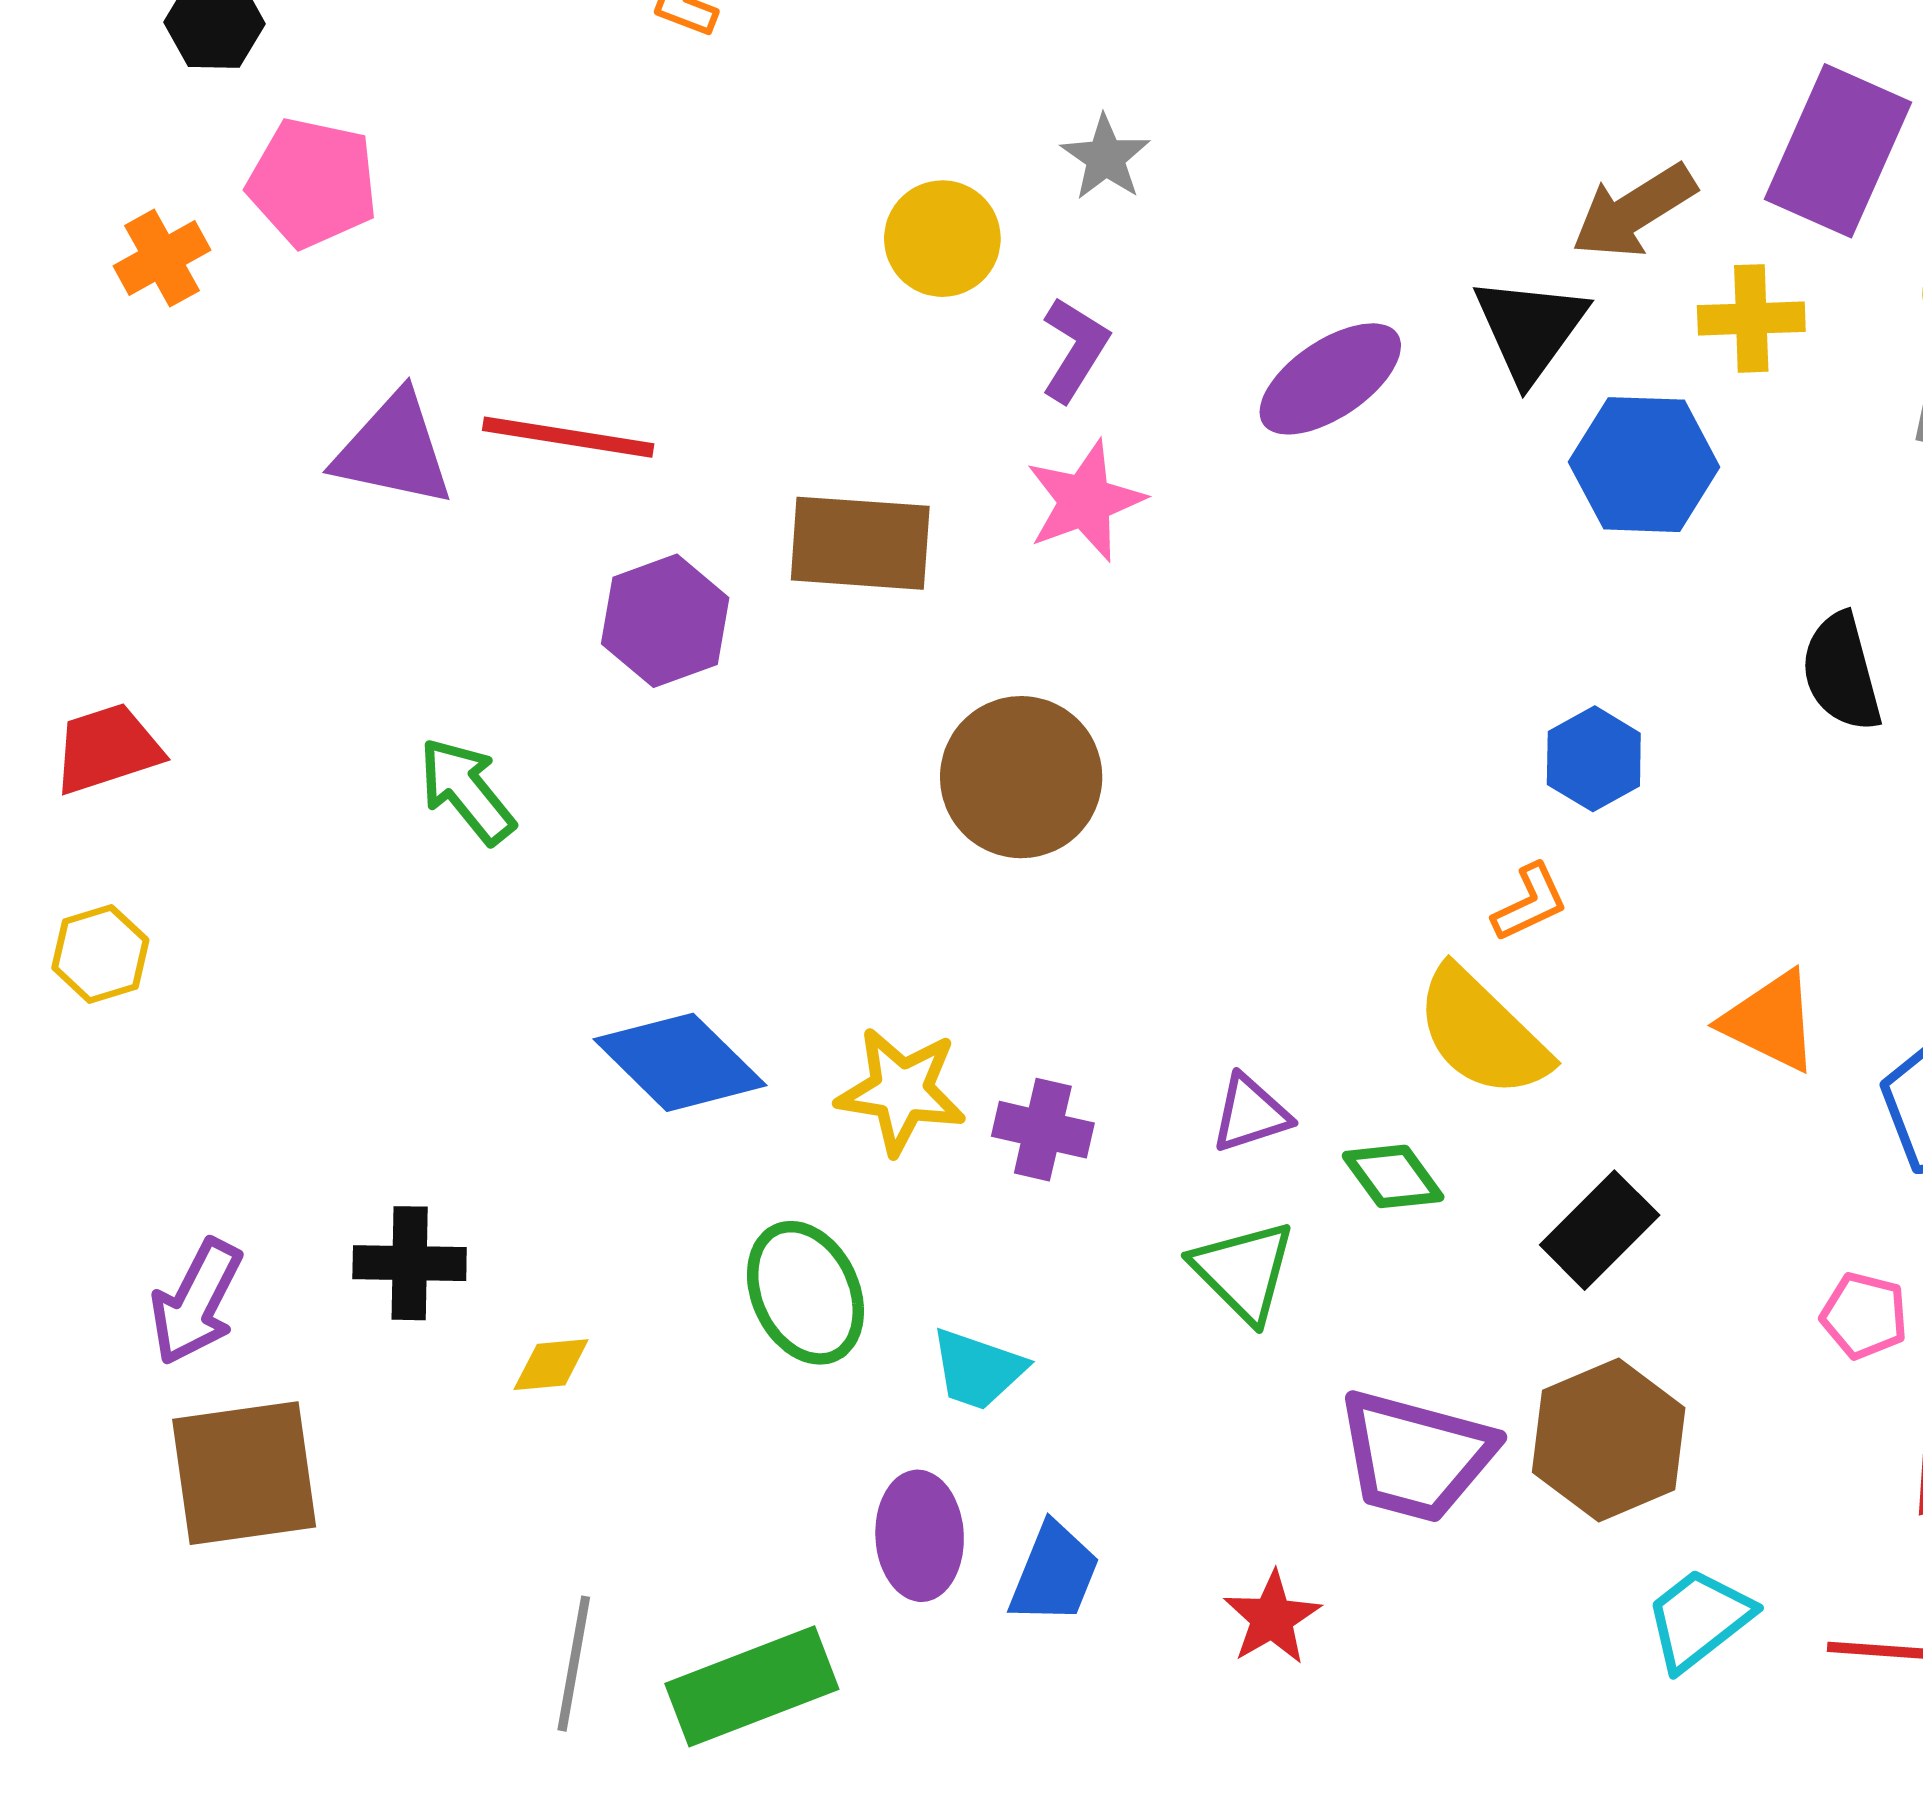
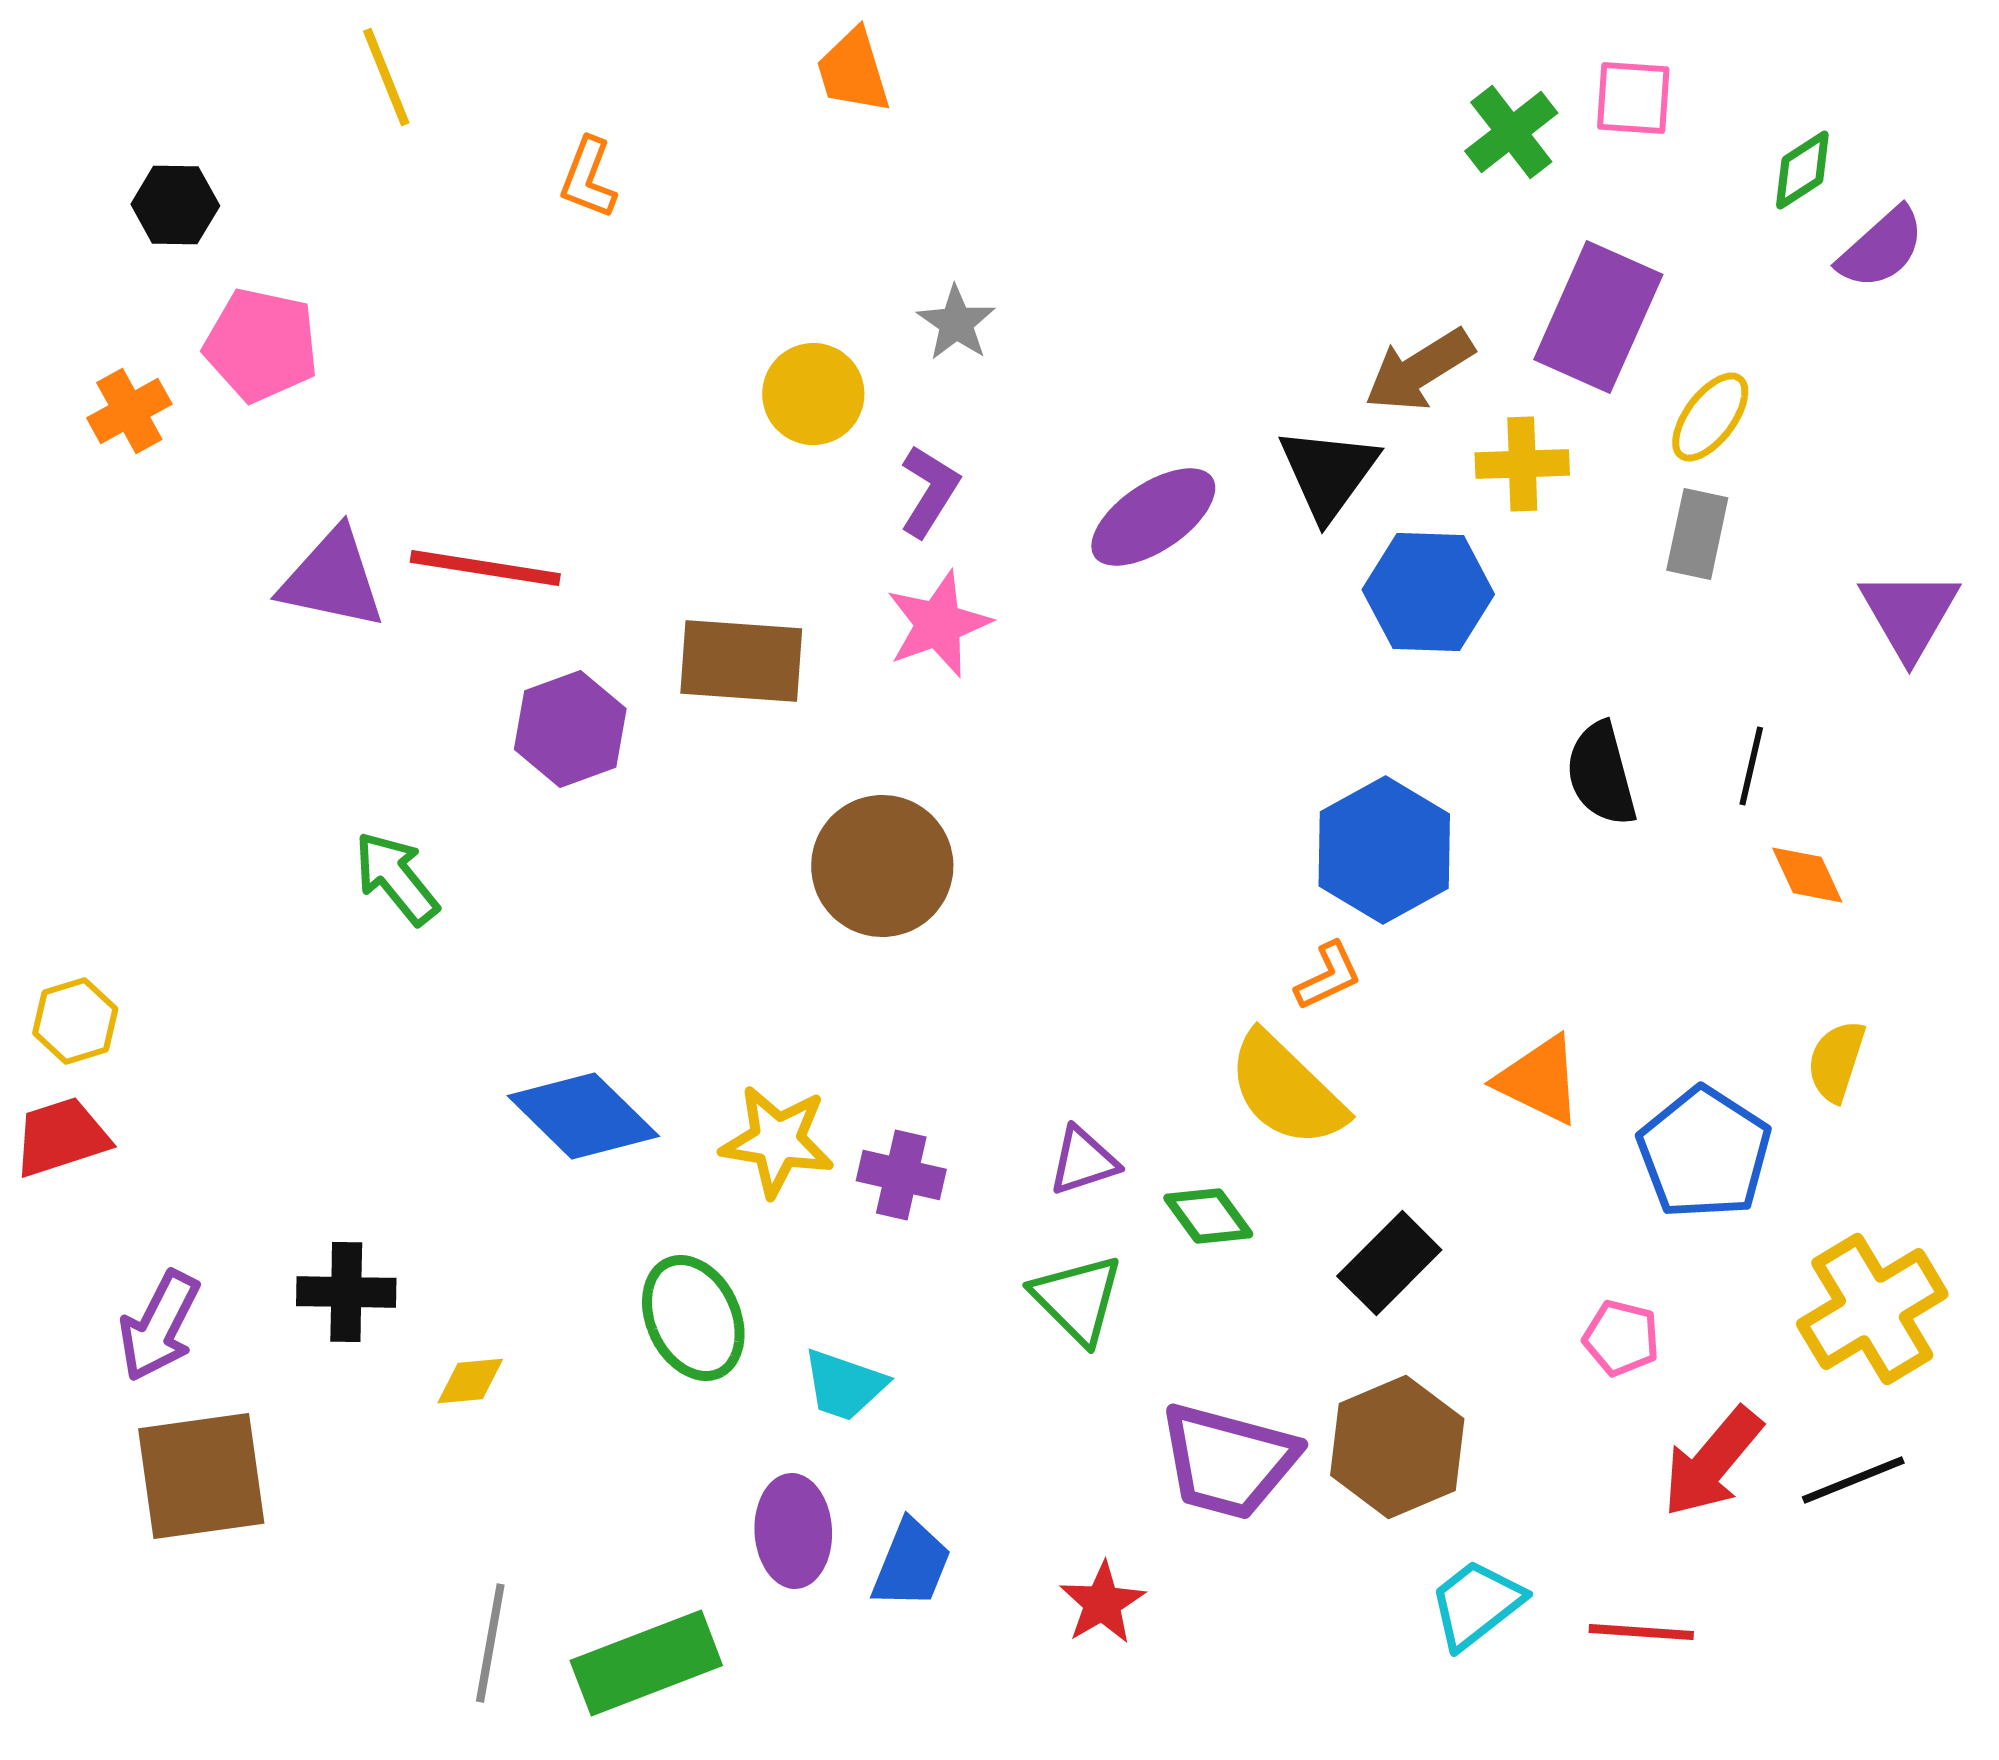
red trapezoid: (107, 749) -> (61, 1137), moved
blue hexagon: (1594, 759) -> (1384, 850), size x1.6

